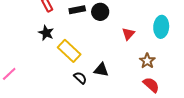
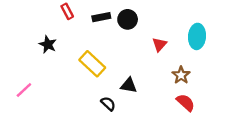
black star: (46, 33) -> (48, 44), moved
black semicircle: (80, 78) -> (108, 104), moved

